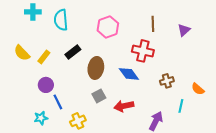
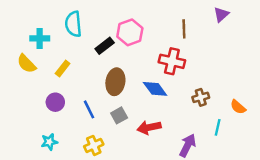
cyan cross: (33, 12) -> (40, 38), moved
purple triangle: (184, 30) -> (221, 14), moved
black rectangle: (73, 52) -> (105, 46), moved
yellow rectangle: (44, 57) -> (63, 69), moved
blue line: (58, 102) -> (89, 109), moved

